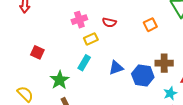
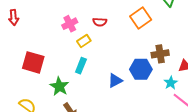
orange square: (150, 25) -> (141, 18), size x1.5
red square: (37, 52) -> (33, 62), size x1.6
blue triangle: (116, 68) -> (115, 81), moved

